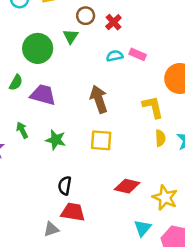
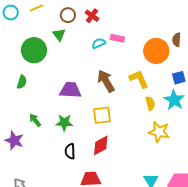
purple trapezoid: (43, 95) -> (70, 90), moved
brown arrow: (99, 99) -> (106, 81), moved
black semicircle: (65, 186) -> (70, 151), moved
red diamond: (127, 186) -> (101, 145), moved, turned -30
yellow star: (165, 198) -> (159, 132), moved

